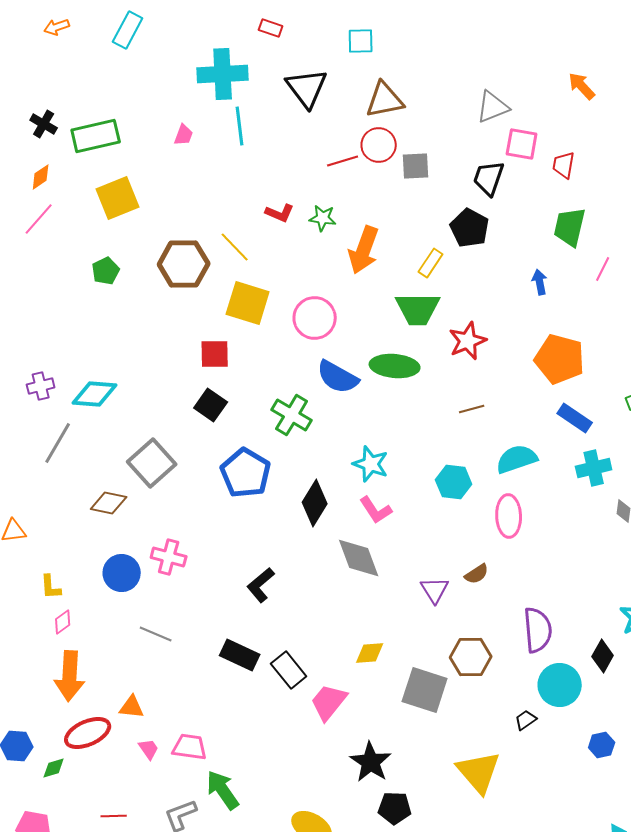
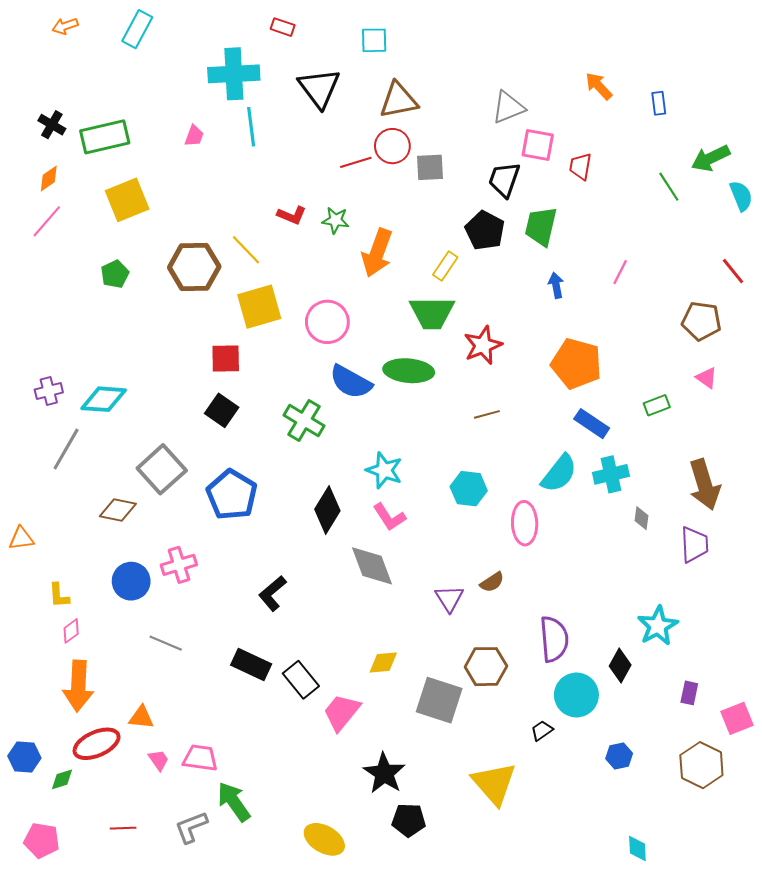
green trapezoid: (570, 227) -> (541, 226), moved
yellow square: (248, 303) -> (259, 307), turned -33
cyan semicircle: (517, 459) -> (559, 473), moved, turned 147
blue pentagon: (246, 473) -> (232, 495), moved
pink cross: (169, 557) -> (179, 565), turned -32

